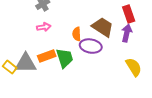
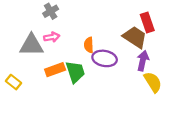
brown trapezoid: (103, 27) -> (135, 37), moved
purple arrow: (127, 33) -> (143, 61), moved
gray triangle: (26, 63) -> (31, 45), moved

